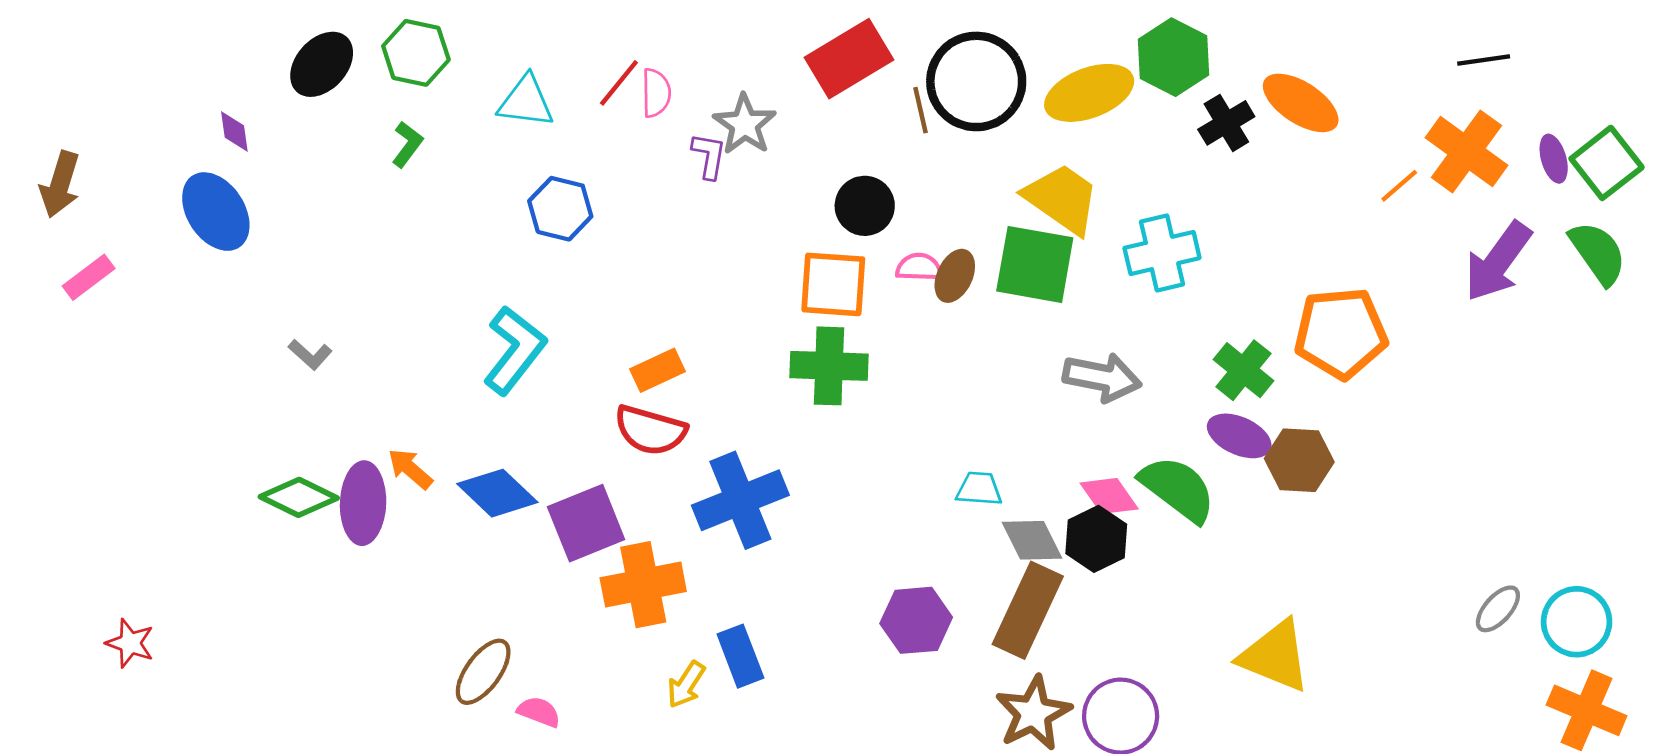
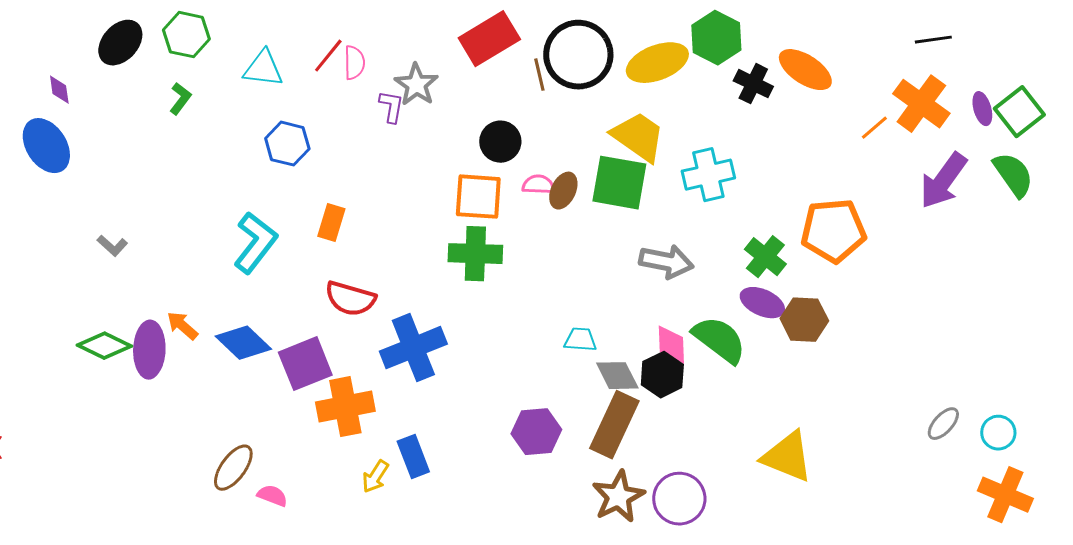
black cross: (1226, 123) -> (753, 84), turned -33
orange rectangle: (657, 370) -> (331, 223), moved, turned -48
pink diamond: (1109, 496) -> (671, 345), turned 33
cyan circle: (1577, 622) -> (998, 433), size x0.7

